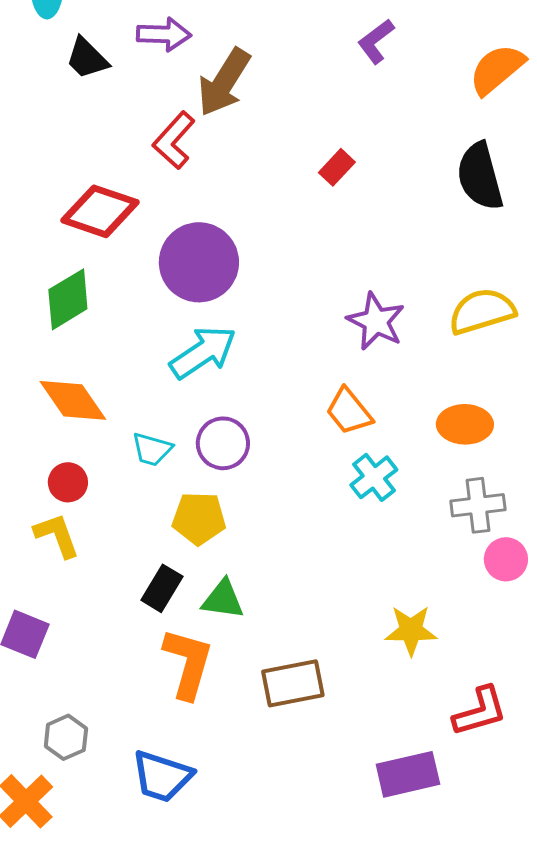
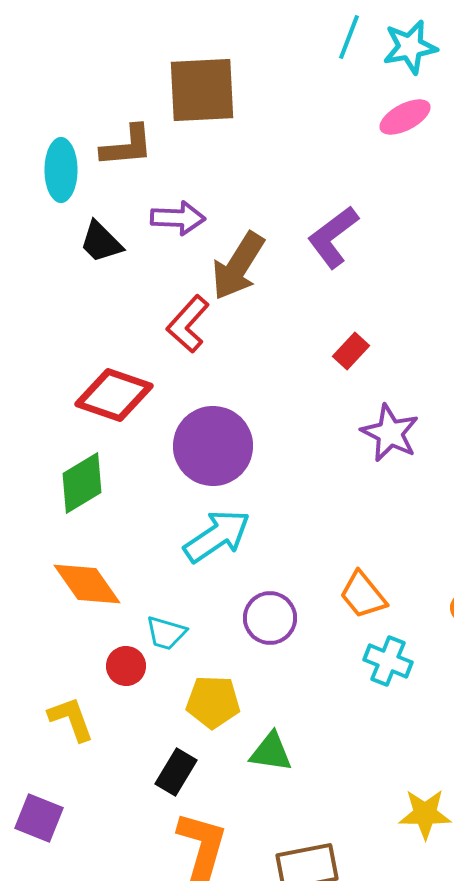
purple L-shape: (376, 41) -> (333, 237), moved, size x1.4
purple star: (376, 321) -> (390, 433), moved
purple circle: (223, 443) -> (270, 618), moved
cyan cross: (374, 477) -> (388, 661), turned -30
red circle: (68, 482) -> (126, 666), moved
green triangle: (223, 599) -> (271, 752), moved

